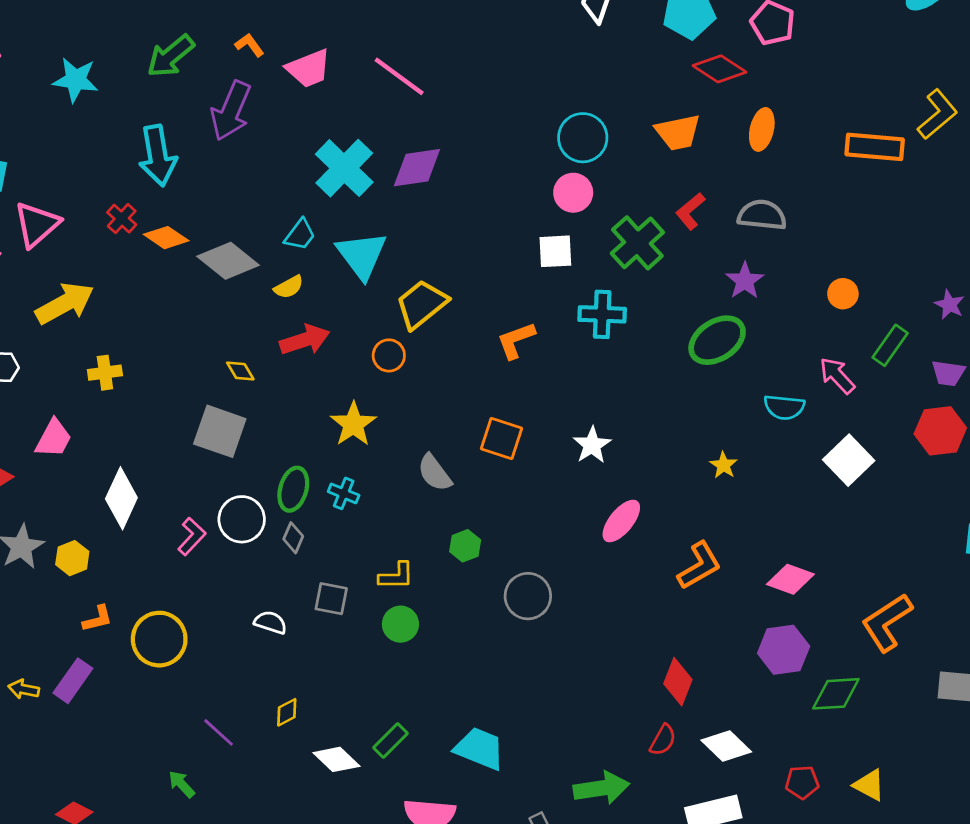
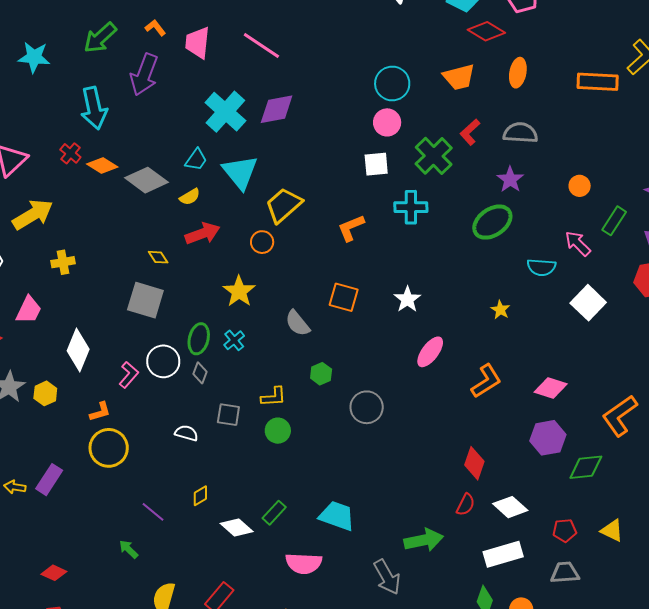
pink trapezoid: (309, 68) -> (198, 43), turned 120
cyan cross: (344, 493) -> (234, 340), turned 30
orange L-shape: (98, 619) -> (100, 412), moved

